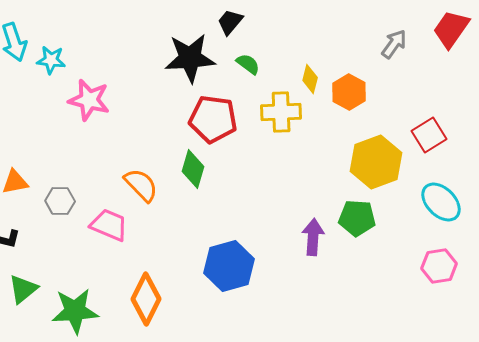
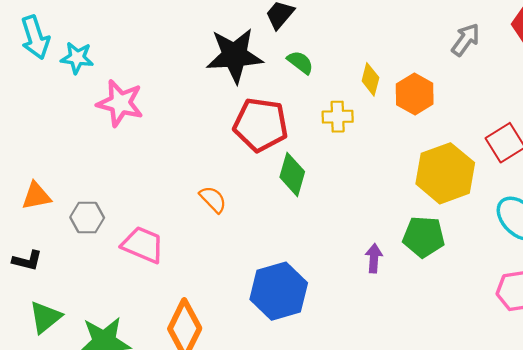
yellow cross: (281, 112) -> (338, 117), size x0.7
green diamond: (193, 169) -> (292, 174), moved
orange semicircle: (141, 185) -> (213, 199), moved, size x0.7
purple arrow: (313, 237) -> (374, 258), size x0.7

